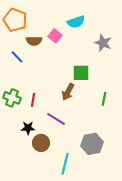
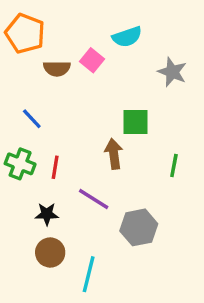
blue line: (17, 57) -> (32, 119), moved
brown arrow: (68, 92) -> (114, 154), turned 144
brown circle: (41, 143) -> (50, 253), moved
gray hexagon: (92, 144) -> (139, 227), moved
cyan line: (65, 164) -> (89, 274), moved

